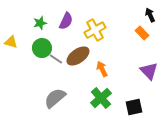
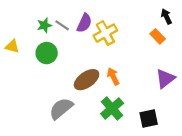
purple semicircle: (66, 21) -> (84, 23), moved
brown ellipse: (78, 56) -> (87, 80), moved
gray line: (56, 59) -> (62, 25), moved
purple triangle: (149, 71) -> (165, 79), turned 36

